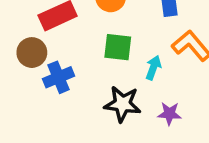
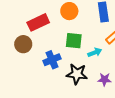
cyan arrow: (153, 68) -> (95, 52), turned 48
blue cross: (58, 77) -> (52, 60), moved

